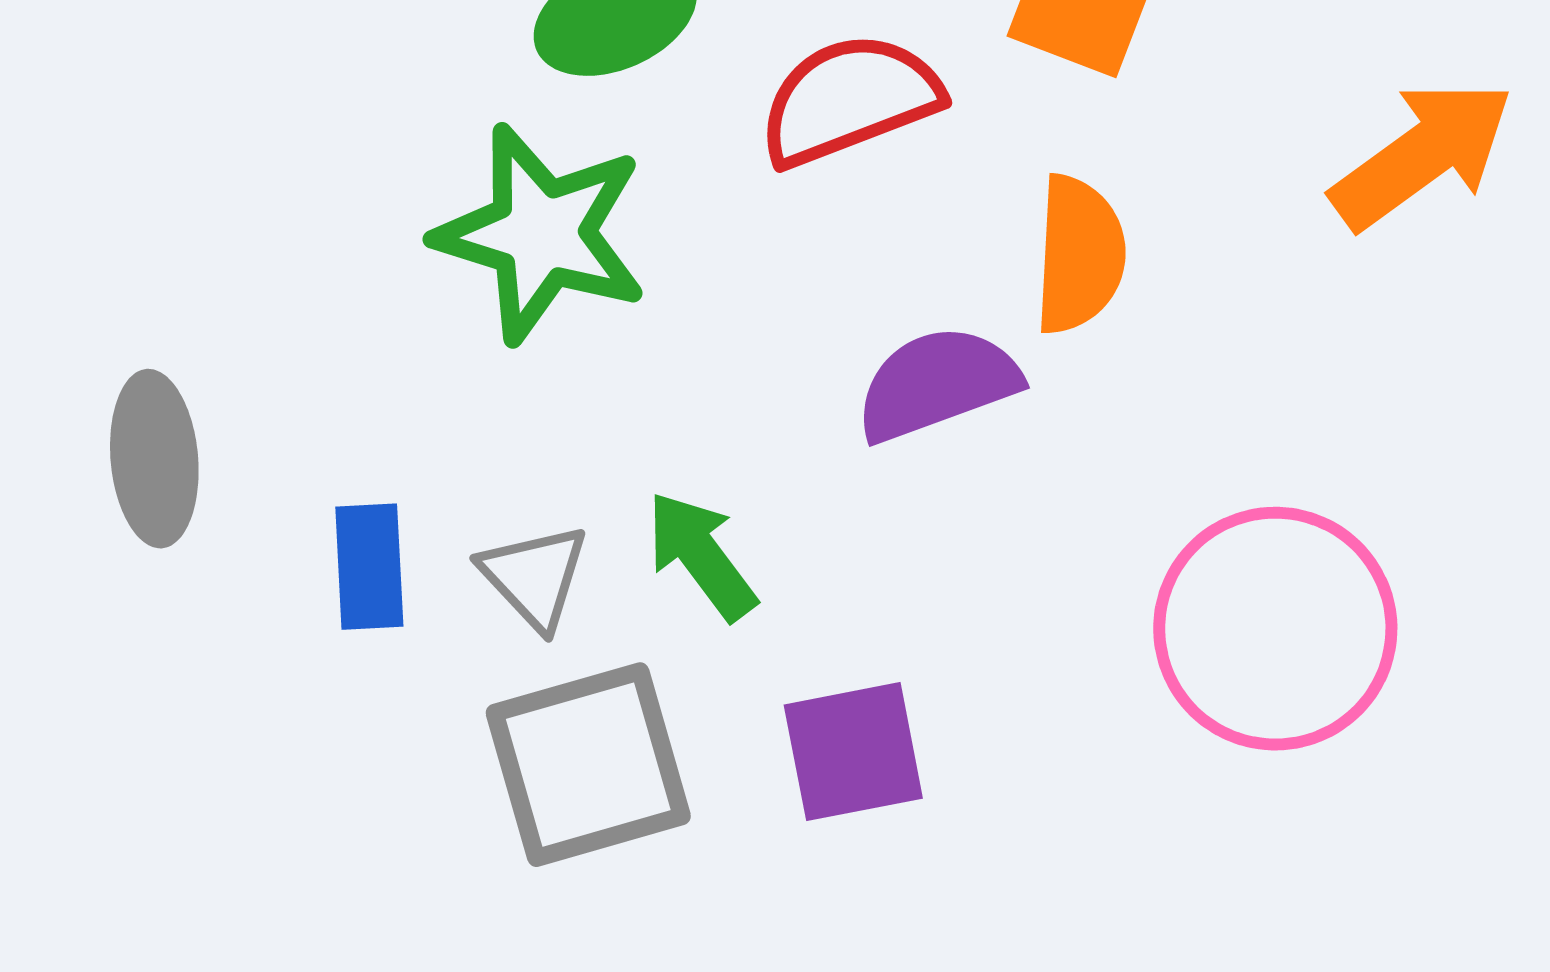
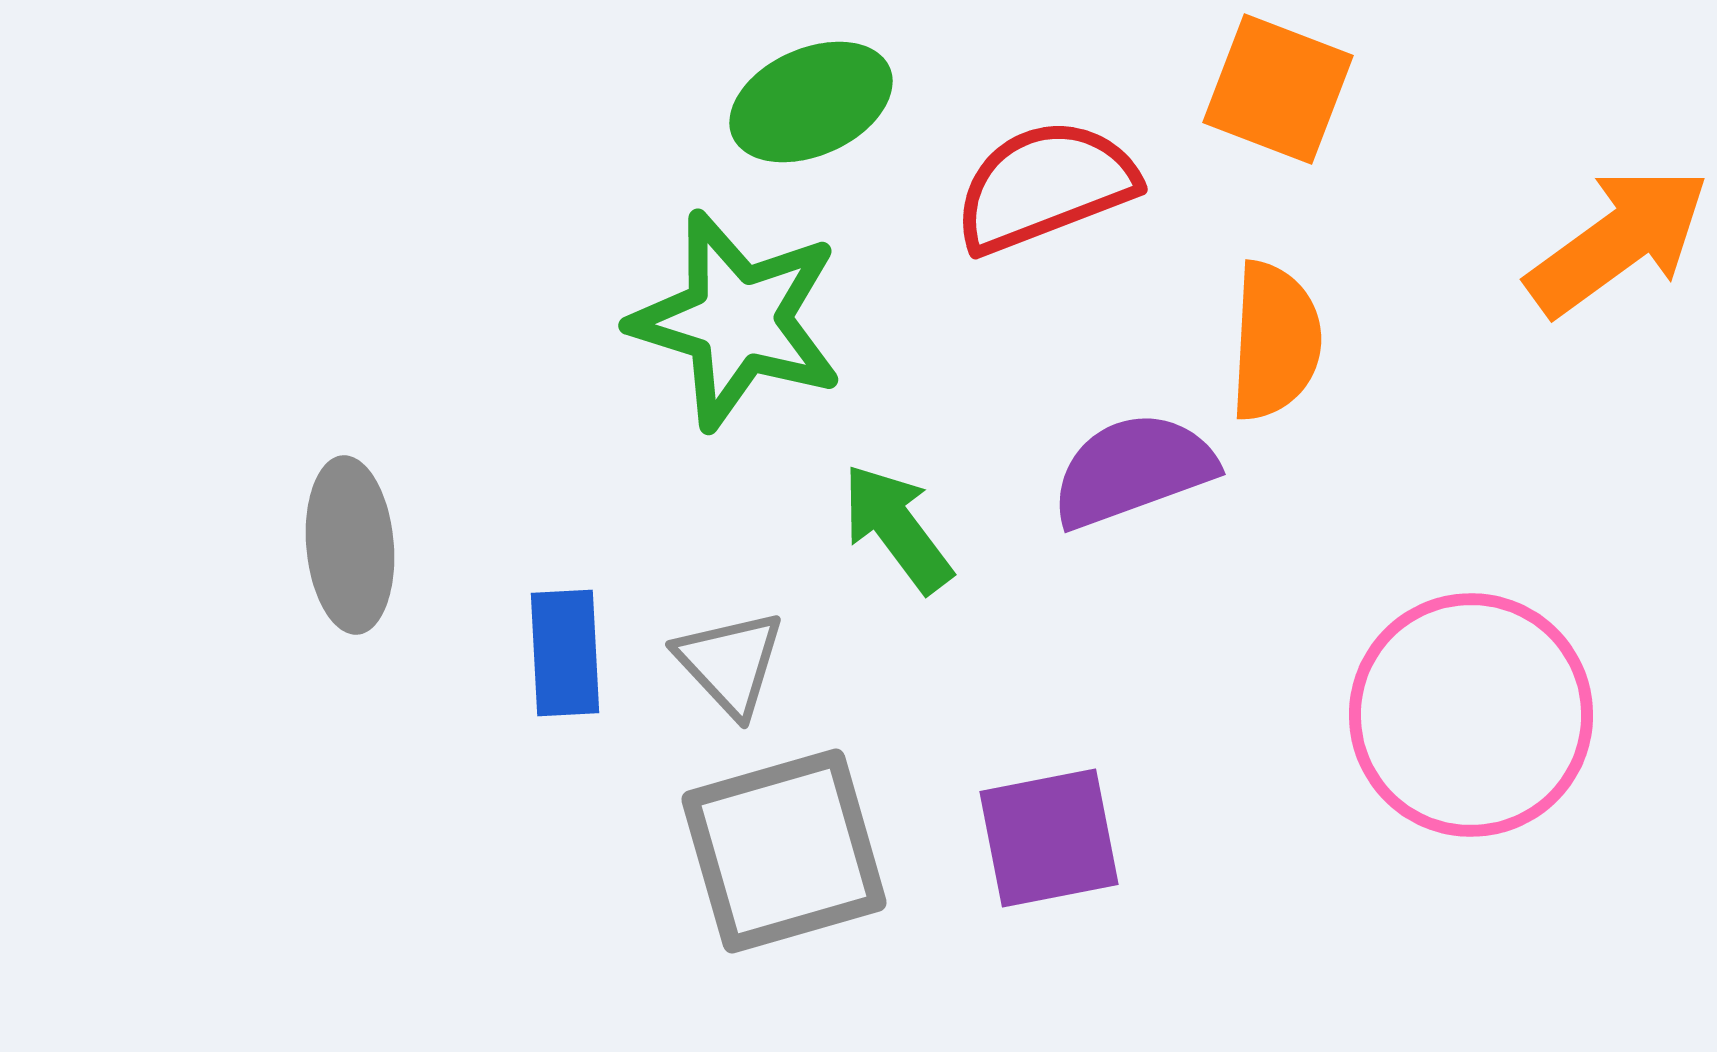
green arrow: (701, 556) -> (897, 528), moved

